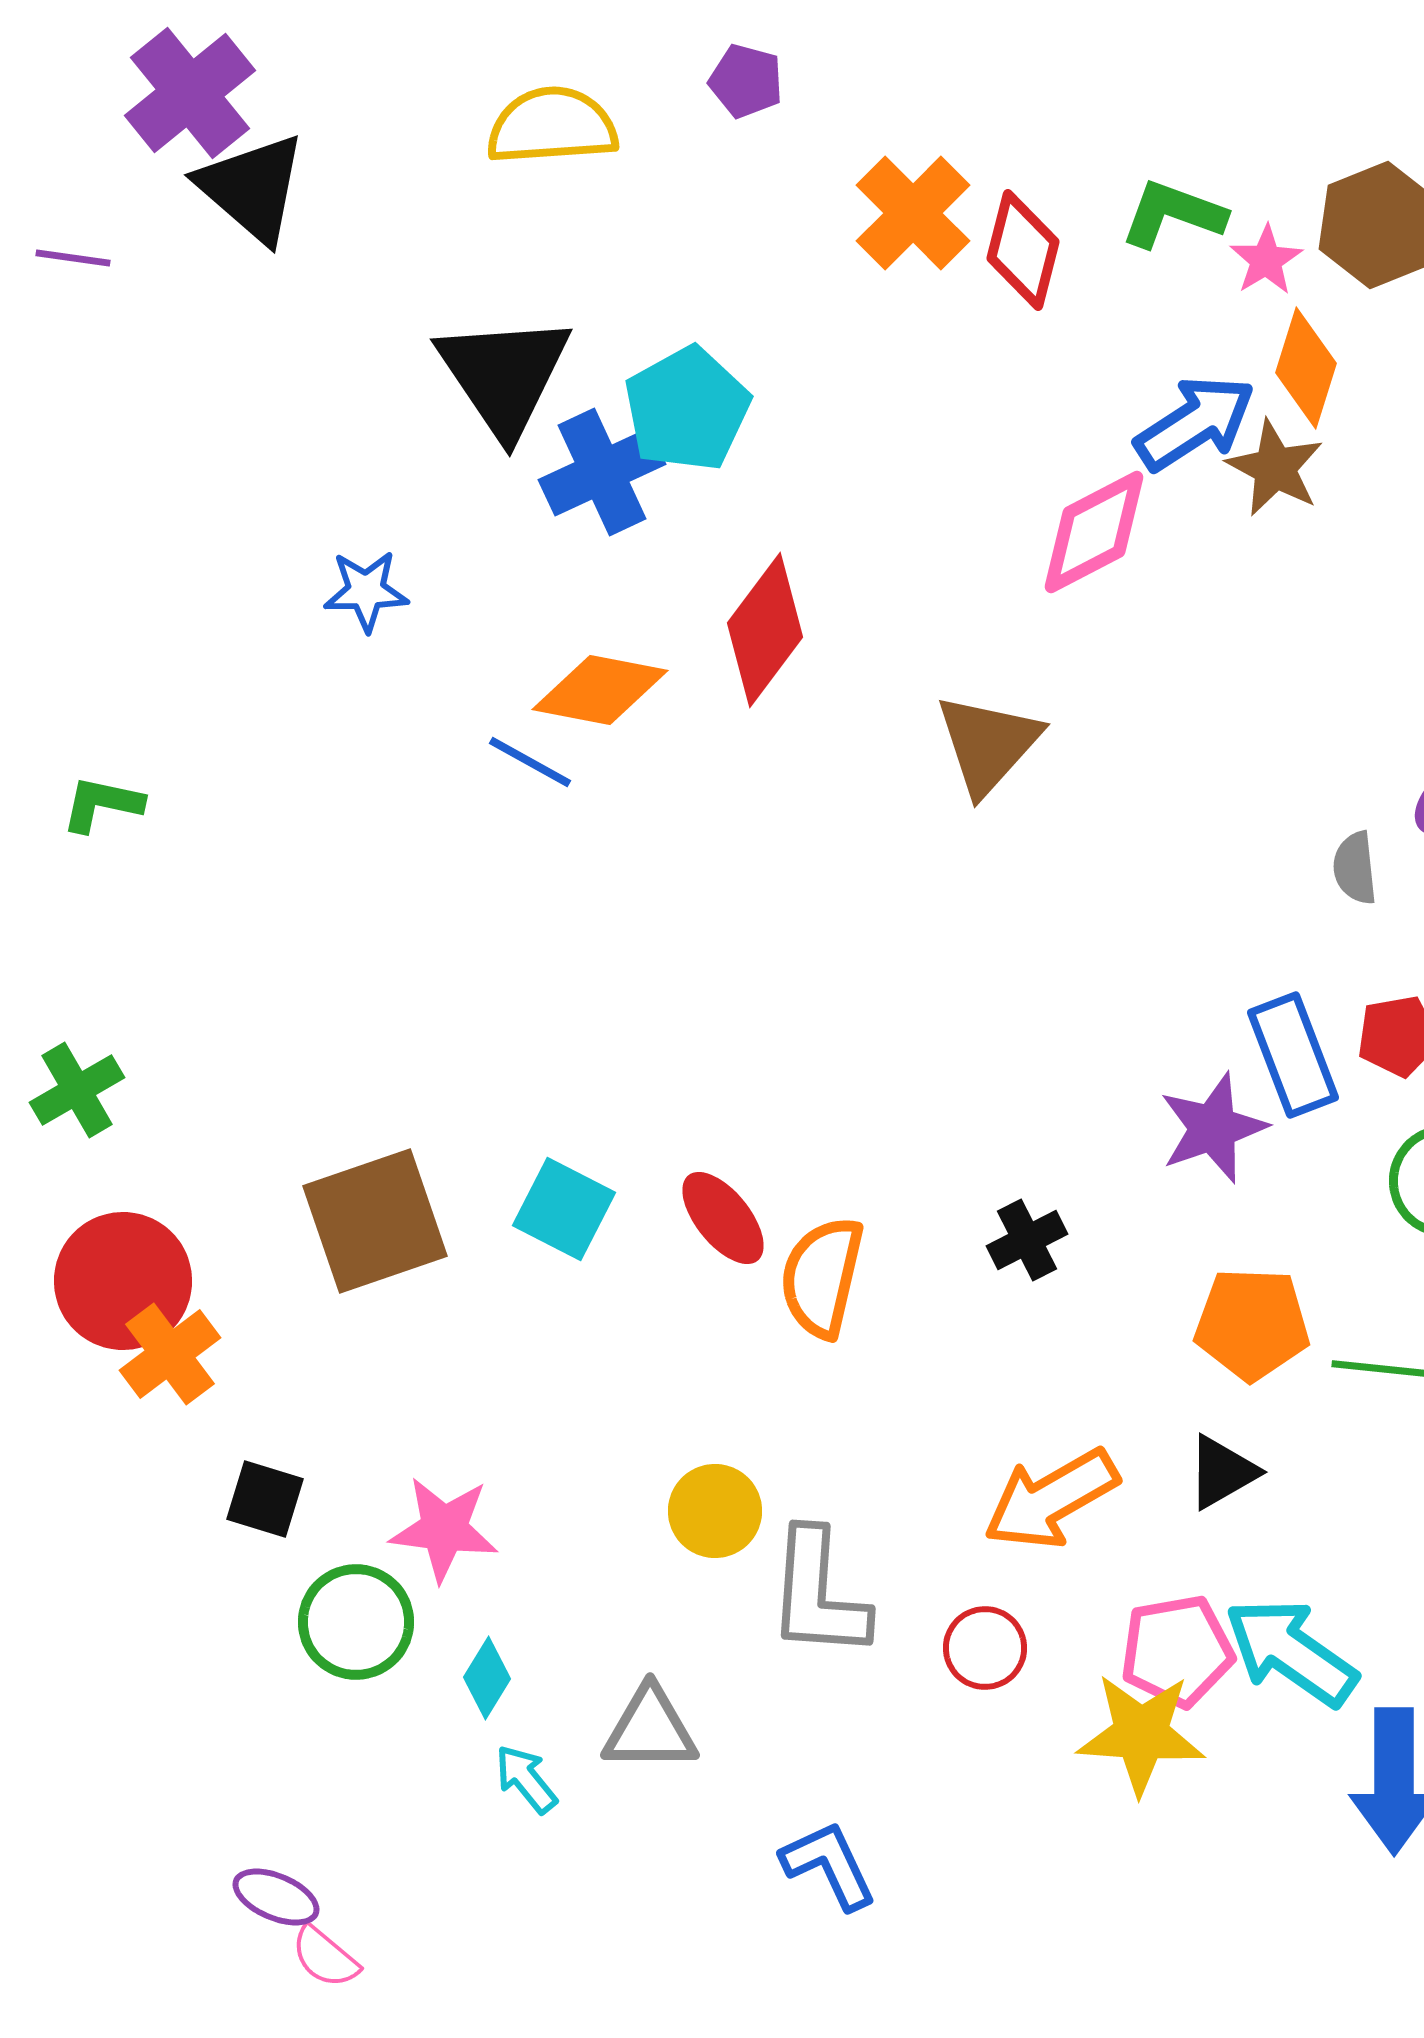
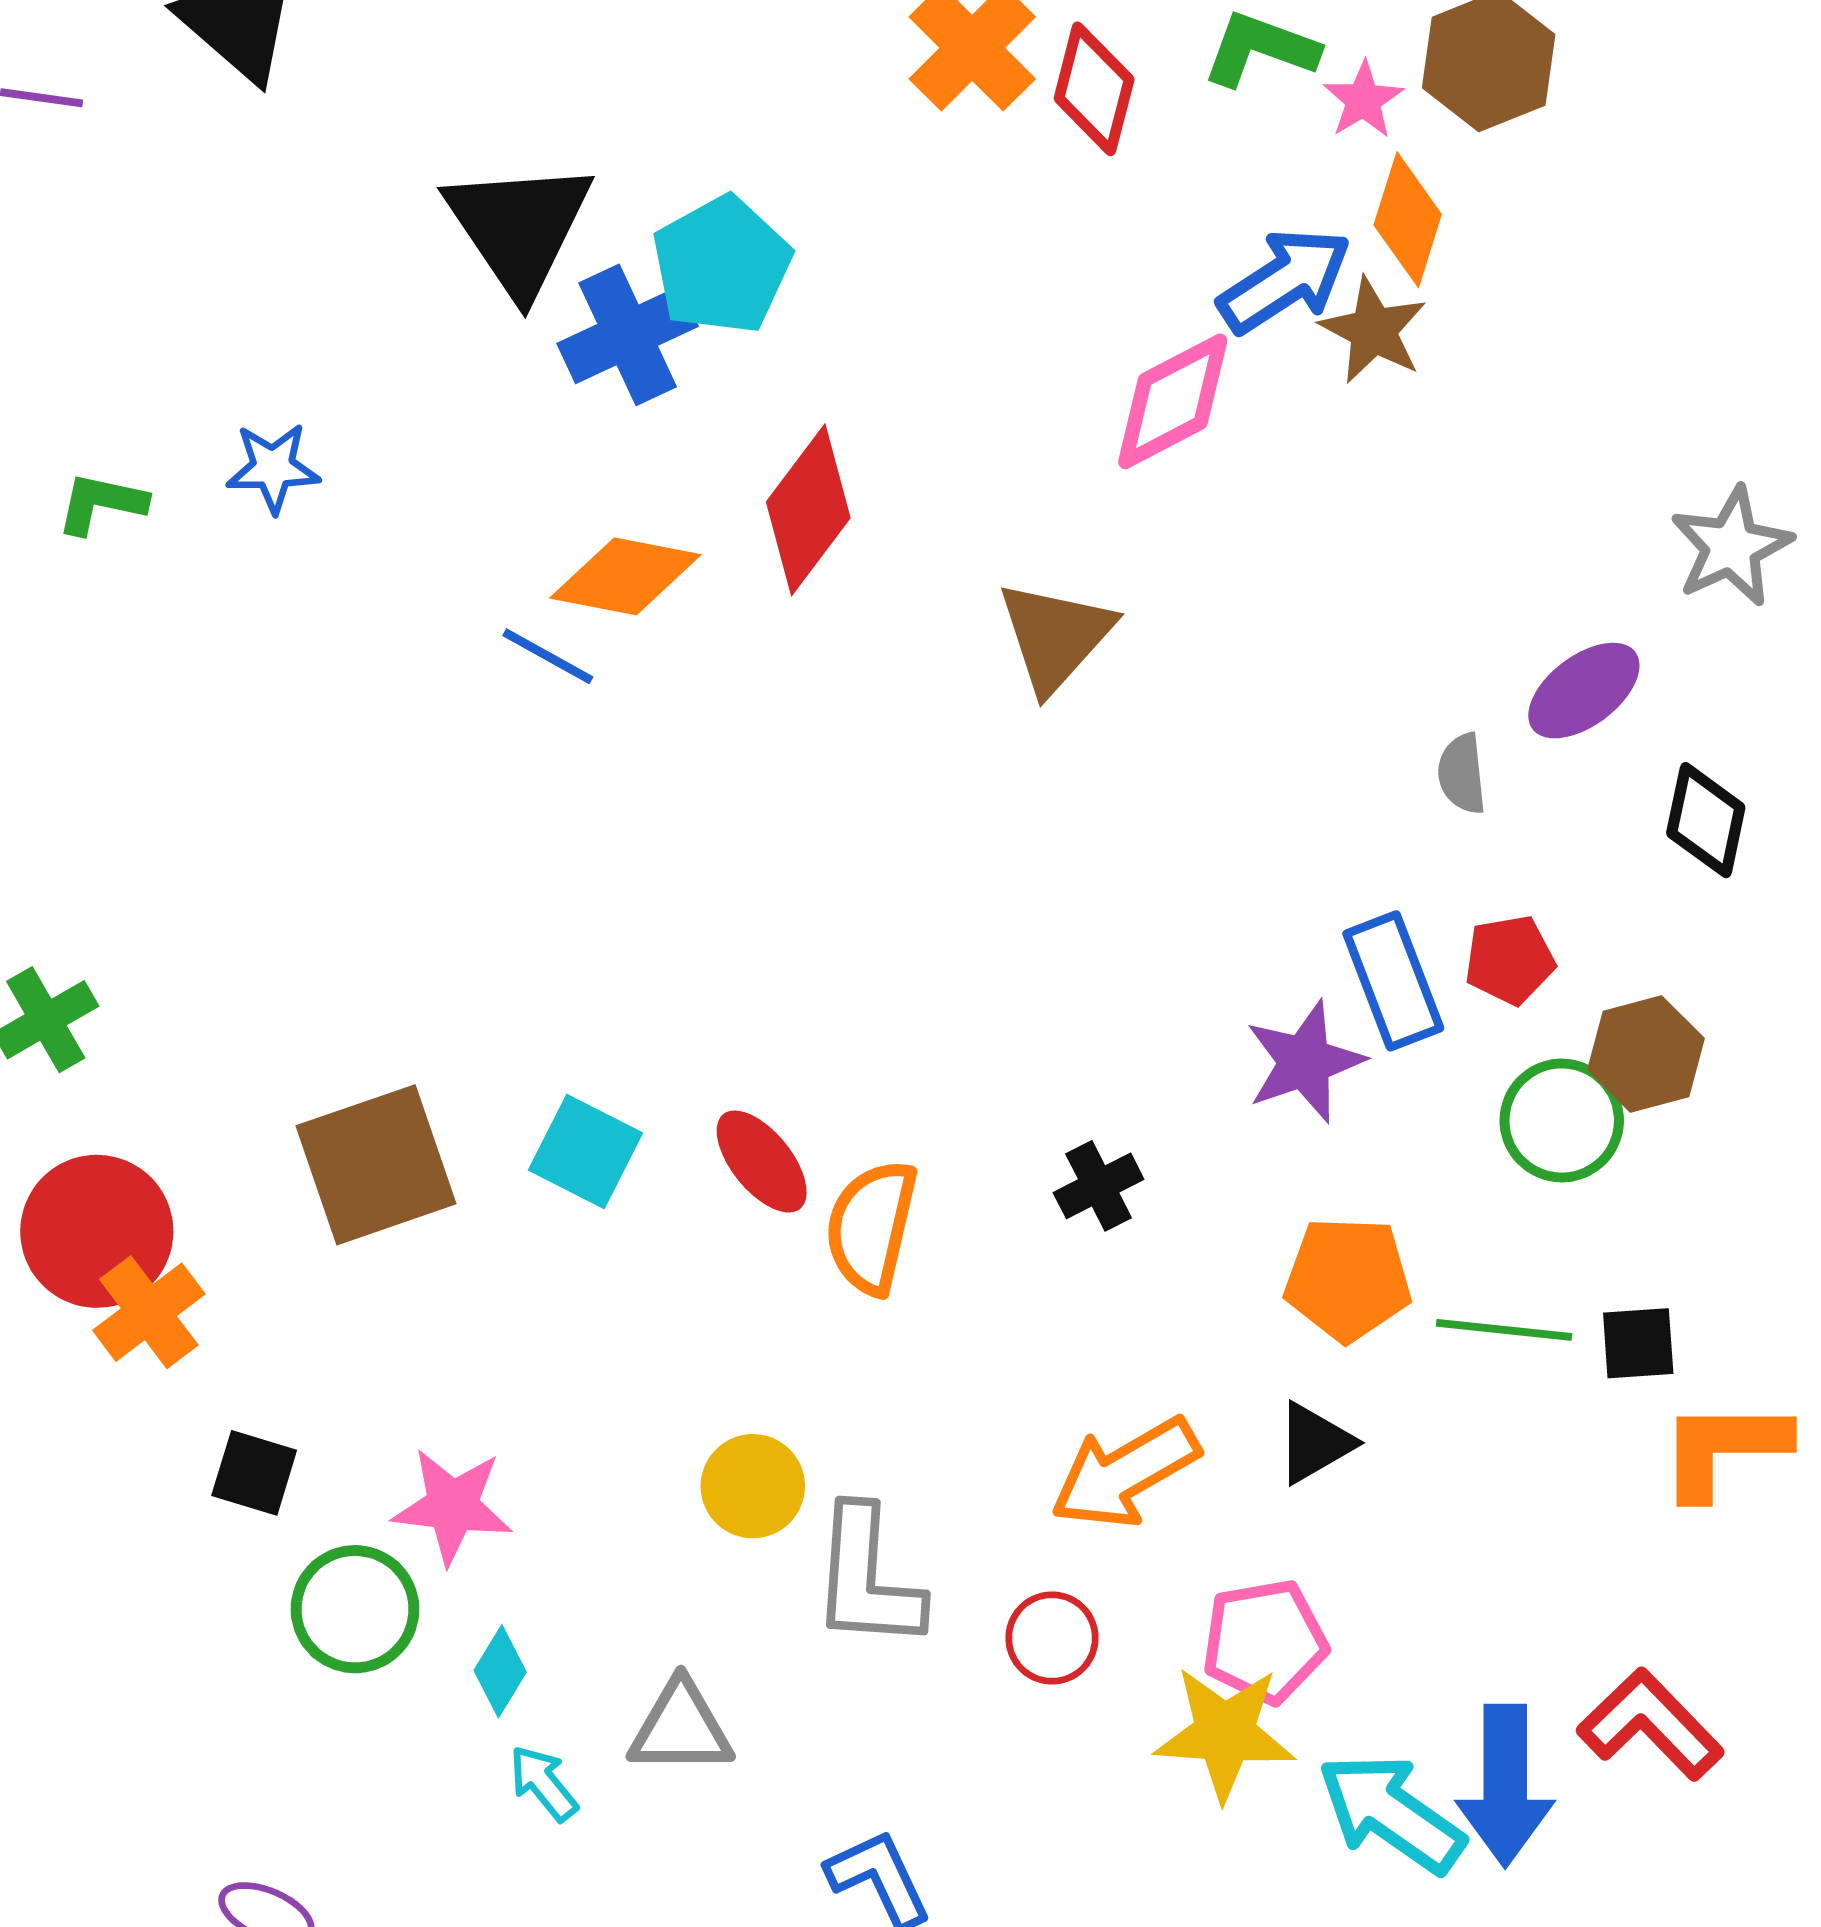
blue star: (366, 591) -> (273, 468), moved
green L-shape: (102, 804) -> (101, 503), moved
cyan arrow: (1291, 1652) -> (1391, 1813), moved

